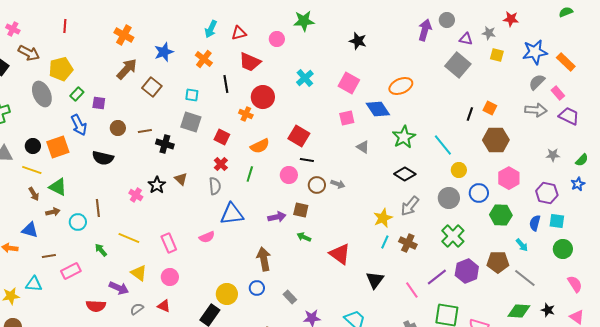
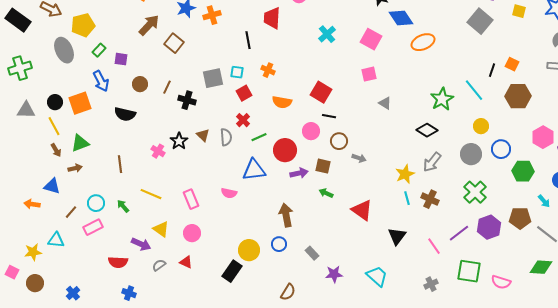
orange cross: (204, 59) -> (212, 15), moved, turned 36
red trapezoid: (250, 62) -> (272, 18), turned 70
cyan square: (192, 95) -> (237, 72), moved
red circle: (263, 97) -> (285, 150), moved
blue diamond: (378, 109) -> (401, 18), moved
gray square: (191, 122) -> (213, 78), turned -30
brown line: (145, 131) -> (167, 87), turned -56
red square: (222, 137) -> (244, 93), turned 35
green star: (404, 137) -> (442, 99), moved
cyan line: (443, 145) -> (474, 90), moved
orange semicircle: (260, 146) -> (282, 102), turned 36
yellow line: (32, 170) -> (54, 126), turned 42
green line: (250, 174) -> (259, 137), moved, turned 49
pink hexagon: (509, 178) -> (543, 137), moved
gray arrow: (338, 184) -> (359, 158), moved
gray semicircle: (215, 186) -> (226, 137), moved
green triangle: (58, 187) -> (80, 143), turned -48
cyan circle: (78, 222) -> (96, 203), moved
pink semicircle: (207, 237) -> (229, 193), turned 35
cyan line: (385, 242) -> (407, 198), turned -40
brown line: (49, 256) -> (71, 212), turned -40

